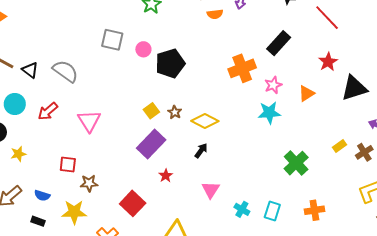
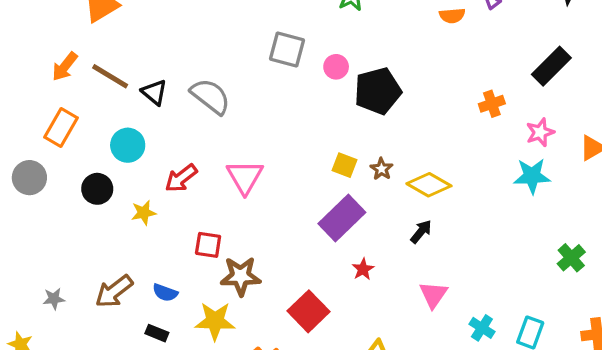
orange cross: (242, 68) -> (492, 104), size x0.6
red arrow: (48, 111) -> (181, 178), moved
yellow square: (151, 111) -> (345, 165), turned -35
yellow star: (18, 154) -> (144, 213), moved
green cross: (296, 163) -> (571, 258), size x0.7
brown star: (89, 183) -> (241, 276), size x1.4

